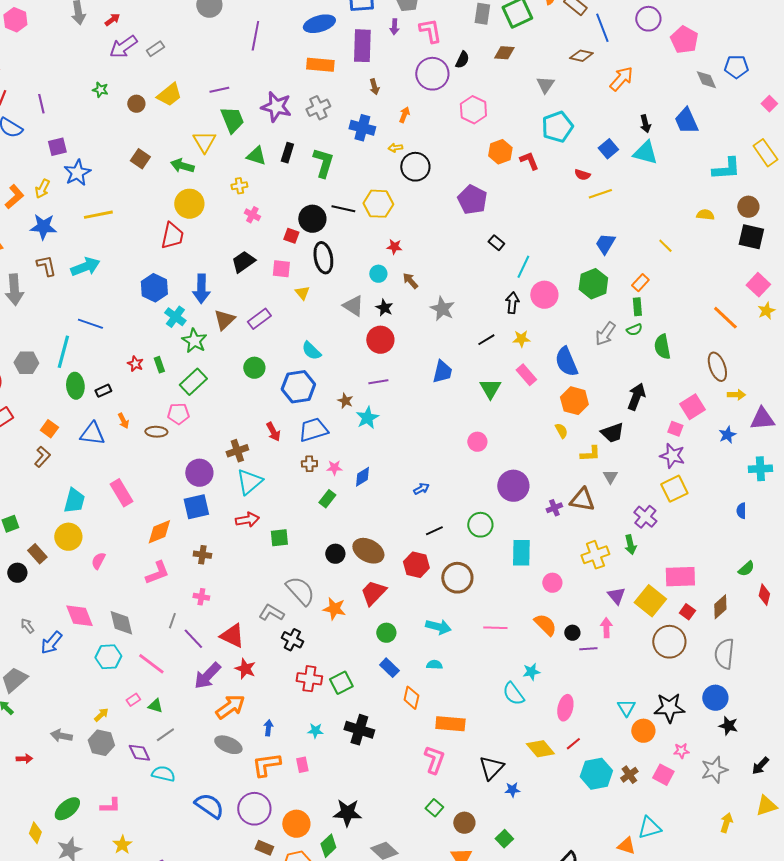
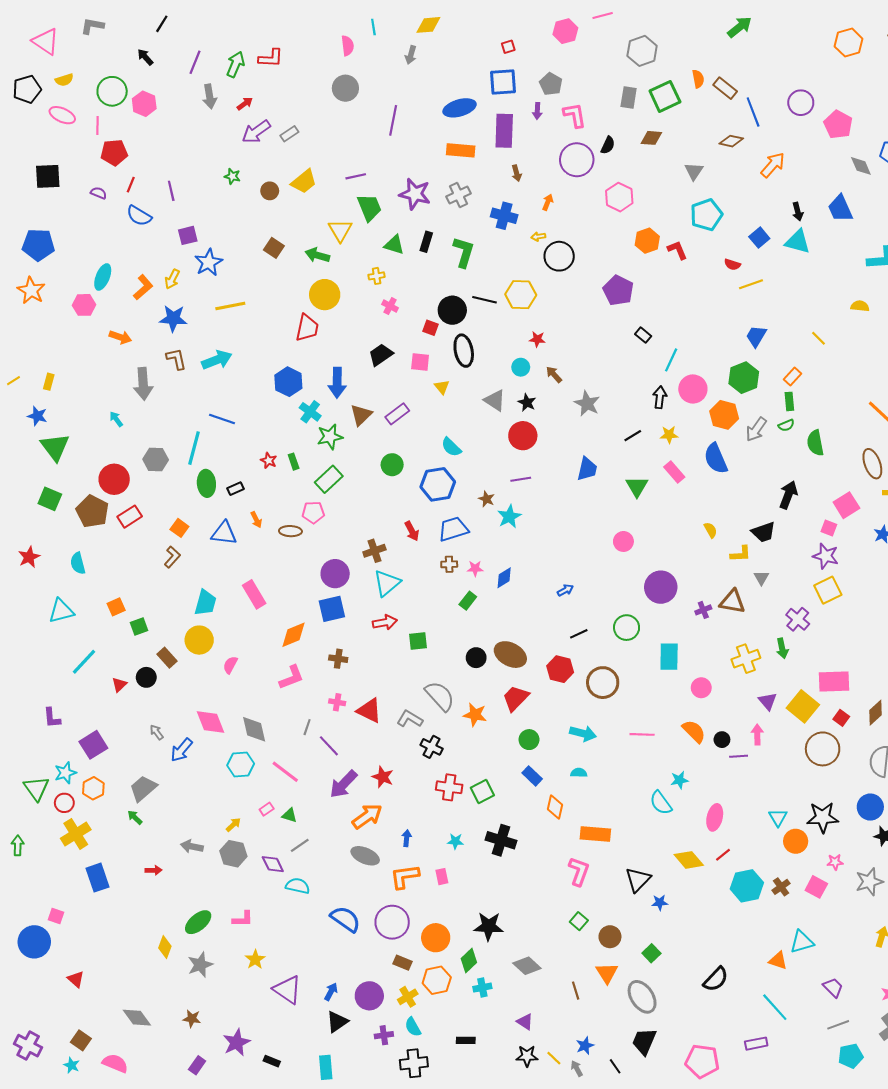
green star: (194, 341) -> (330, 437), turned 30
orange hexagon: (574, 401) -> (724, 415), moved
red triangle: (232, 636) -> (369, 711), moved

